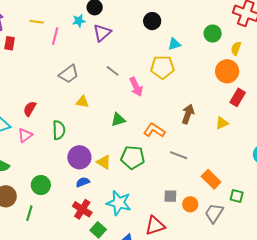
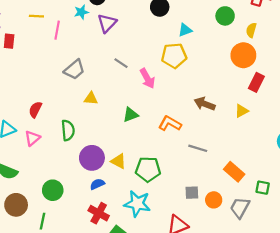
brown arrow: (188, 114) -> (205, 104), turned -84
green pentagon: (133, 157) -> (148, 169), moved

